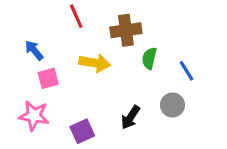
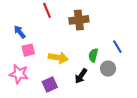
green semicircle: (149, 58) -> (93, 55), moved
yellow arrow: (95, 63) -> (58, 58), moved

